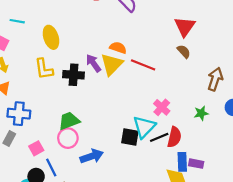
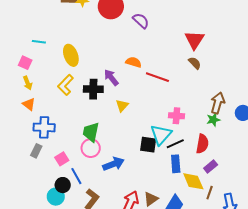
yellow triangle: (112, 64) -> (122, 105), moved, size x0.6
yellow L-shape: (44, 69) -> (66, 85), turned 55
brown arrow: (215, 79) -> (218, 103), moved
pink cross: (162, 107) -> (176, 116), turned -35
green trapezoid: (69, 121) -> (91, 132), turned -55
red semicircle: (174, 137) -> (202, 144), moved
blue rectangle: (182, 162) -> (176, 164), moved
purple rectangle: (196, 164) -> (211, 167), turned -48

